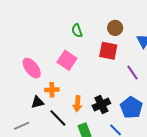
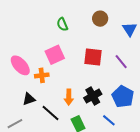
red square: (108, 51) -> (93, 57), moved
pink square: (67, 60) -> (55, 55), turned 36
orange cross: (52, 90) -> (42, 75), moved

